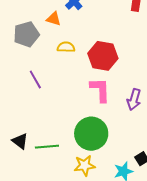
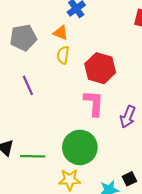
orange triangle: (54, 19) -> (61, 33), moved
yellow semicircle: (66, 47) -> (63, 55), turned -90

